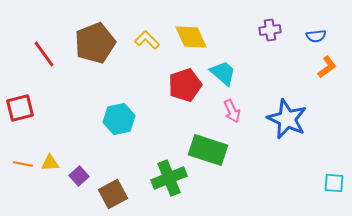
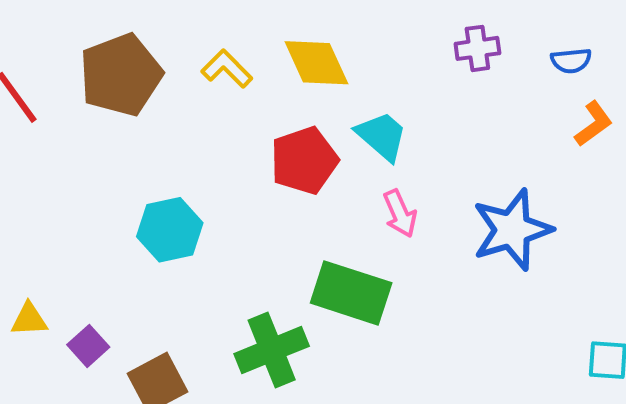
blue star: (287, 119) -> (512, 230), turned 30

